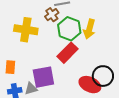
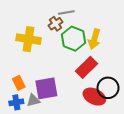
red rectangle: (67, 53) -> (87, 67), moved
orange rectangle: (10, 67) -> (19, 83), moved, turned -32

